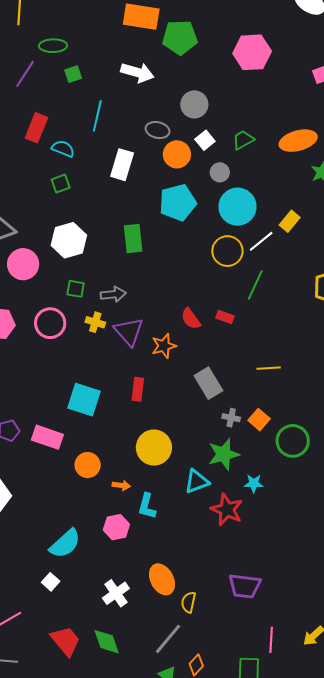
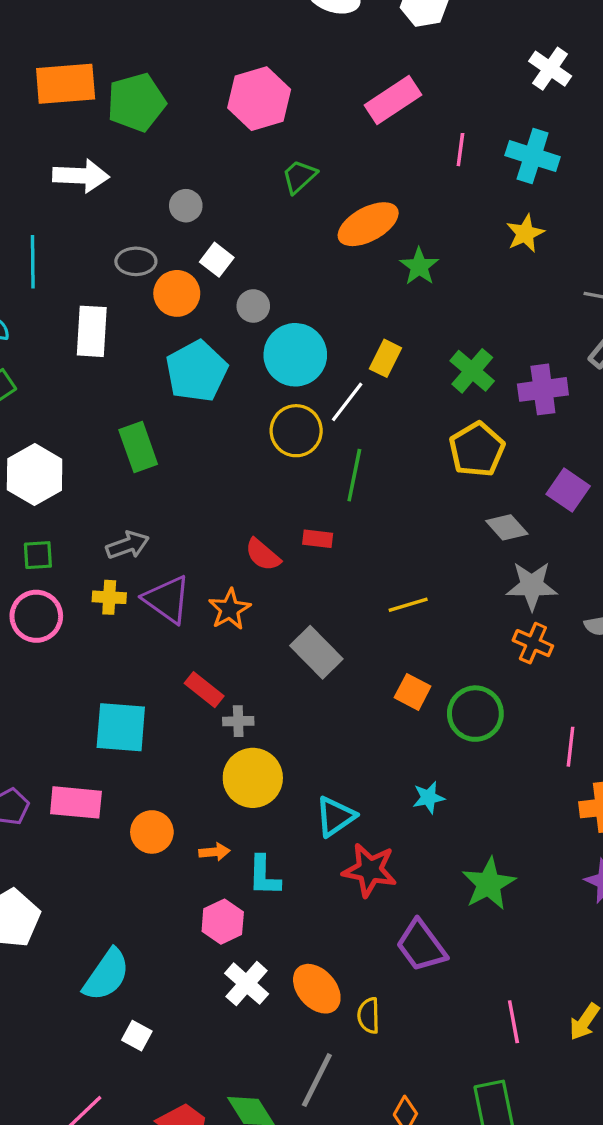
gray circle: (194, 104) -> (186, 206), size x0.7
green trapezoid: (243, 140) -> (299, 177), moved
green square: (76, 289) -> (38, 555), moved
red rectangle: (138, 389) -> (204, 690), turned -45
gray cross: (231, 418) -> (238, 721), moved
green star: (224, 454) -> (489, 884), moved
red star: (227, 510) -> (370, 870), moved
cyan semicircle: (65, 544) -> (106, 975), moved
purple trapezoid: (245, 586) -> (421, 946), moved, turned 60
white cross: (116, 593) -> (247, 984), moved
gray line: (168, 639) -> (317, 1080), moved
pink line: (271, 640) -> (513, 1022), moved

